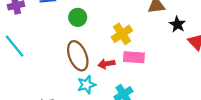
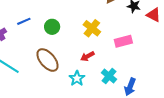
brown ellipse: (78, 56) -> (47, 60), moved
pink rectangle: (134, 57) -> (123, 41), moved

